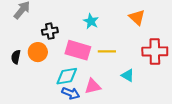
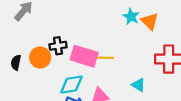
cyan star: (91, 21) -> (131, 17), moved
black cross: (50, 31) -> (58, 46), moved
yellow line: (107, 51) -> (104, 58), moved

